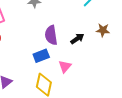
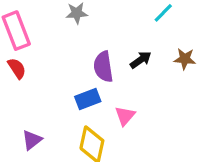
black arrow: (77, 39) -> (141, 60), moved

